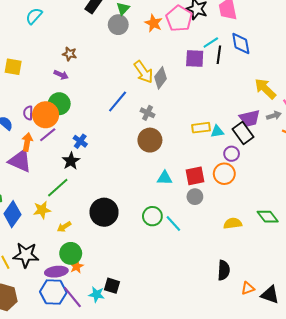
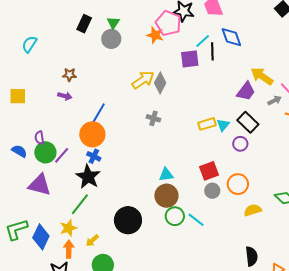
orange star: (154, 23) -> (155, 35), moved
yellow arrow: (143, 72) -> (143, 80), turned -80
blue line: (118, 101) -> (98, 114), moved
green circle: (59, 104) -> (45, 152), moved
orange circle: (46, 115) -> (92, 134), moved
purple trapezoid: (250, 118) -> (246, 91), moved, turned -30
cyan triangle: (217, 131) -> (223, 125), turned -32
brown circle: (150, 140) -> (166, 196), moved
orange arrow: (27, 142) -> (69, 249), moved
black star: (71, 161) -> (88, 177), size x1.4
orange circle: (224, 174) -> (238, 184), moved
cyan triangle: (165, 178) -> (166, 175), moved

